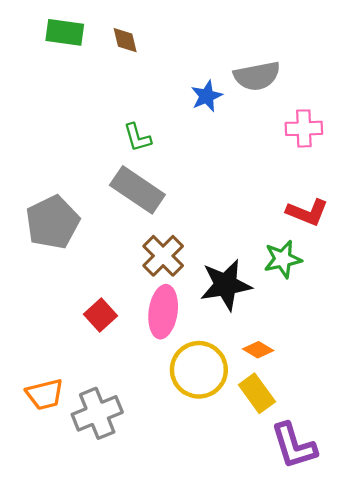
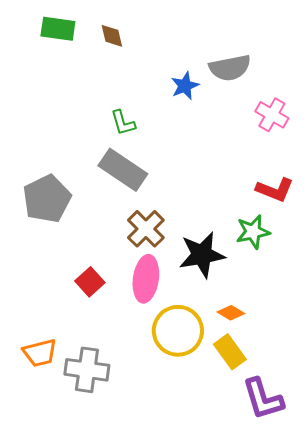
pink cross: (304, 128) -> (272, 115), turned 32
gray cross: (97, 413) -> (87, 370), turned 30

